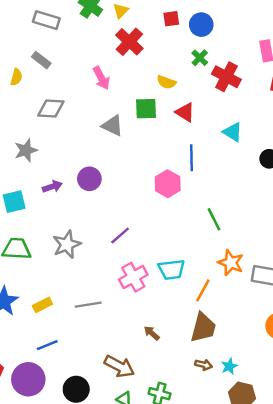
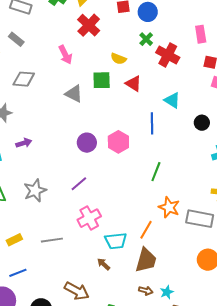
blue line: (192, 158) -> (152, 123), moved
purple circle: (89, 179) -> (87, 143), moved
green line: (214, 219) -> (156, 172), turned 48
cyan trapezoid: (172, 270) -> (116, 241), moved

